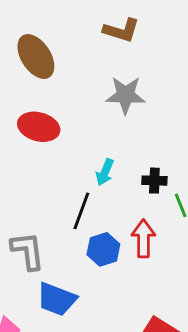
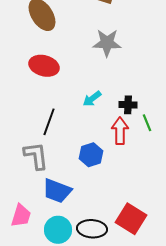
cyan arrow: (105, 172) -> (92, 99), turned 30
black line: (81, 211) -> (49, 122), moved
red arrow: (143, 238) -> (120, 131), moved

